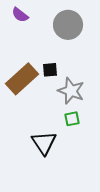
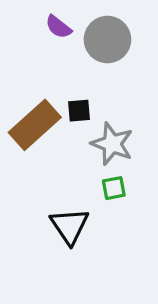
purple semicircle: (20, 15) -> (58, 27), moved

